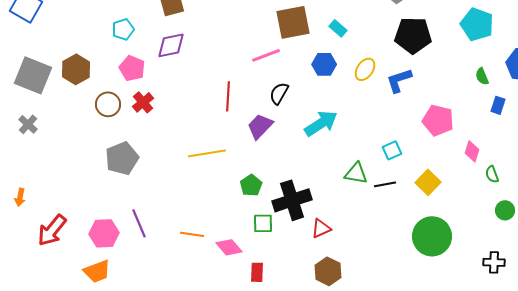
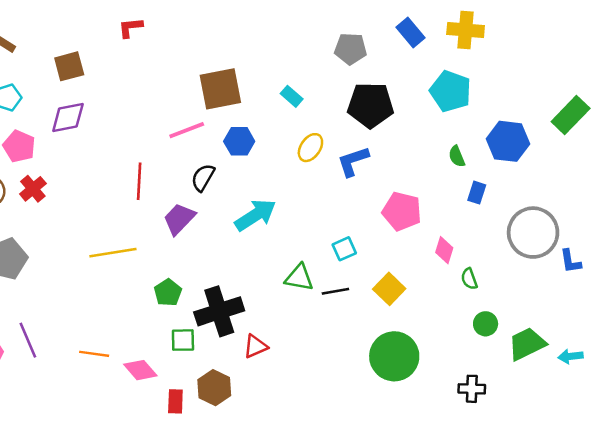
cyan rectangle: (338, 28) -> (292, 96), moved
blue hexagon: (324, 64) -> (239, 141), moved
brown hexagon: (328, 271) -> (214, 388), moved

